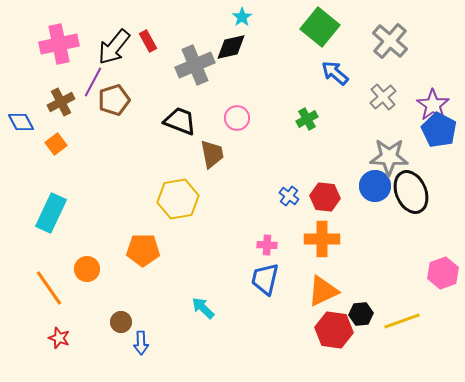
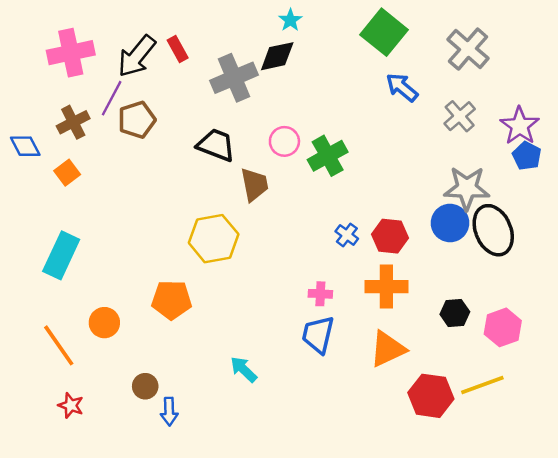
green cross: (307, 119) -> (328, 156), moved, size x1.5
blue pentagon: (439, 130) -> (527, 156), size x0.7
pink hexagon: (443, 273) -> (503, 327), moved
black hexagon: (361, 314) -> (455, 313), moved
red hexagon: (334, 330) -> (431, 396), moved

